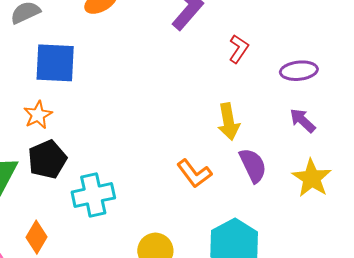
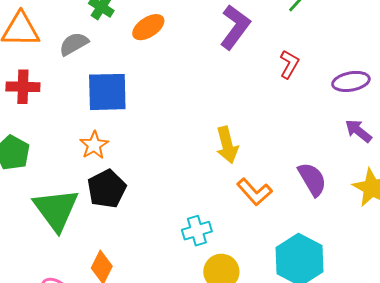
yellow arrow: (229, 122) -> (227, 145), moved
cyan cross: (93, 195) -> (197, 231), moved, size x0.7

